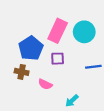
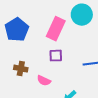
cyan circle: (84, 32) -> (82, 15), moved
blue pentagon: (31, 48) -> (17, 30), moved

